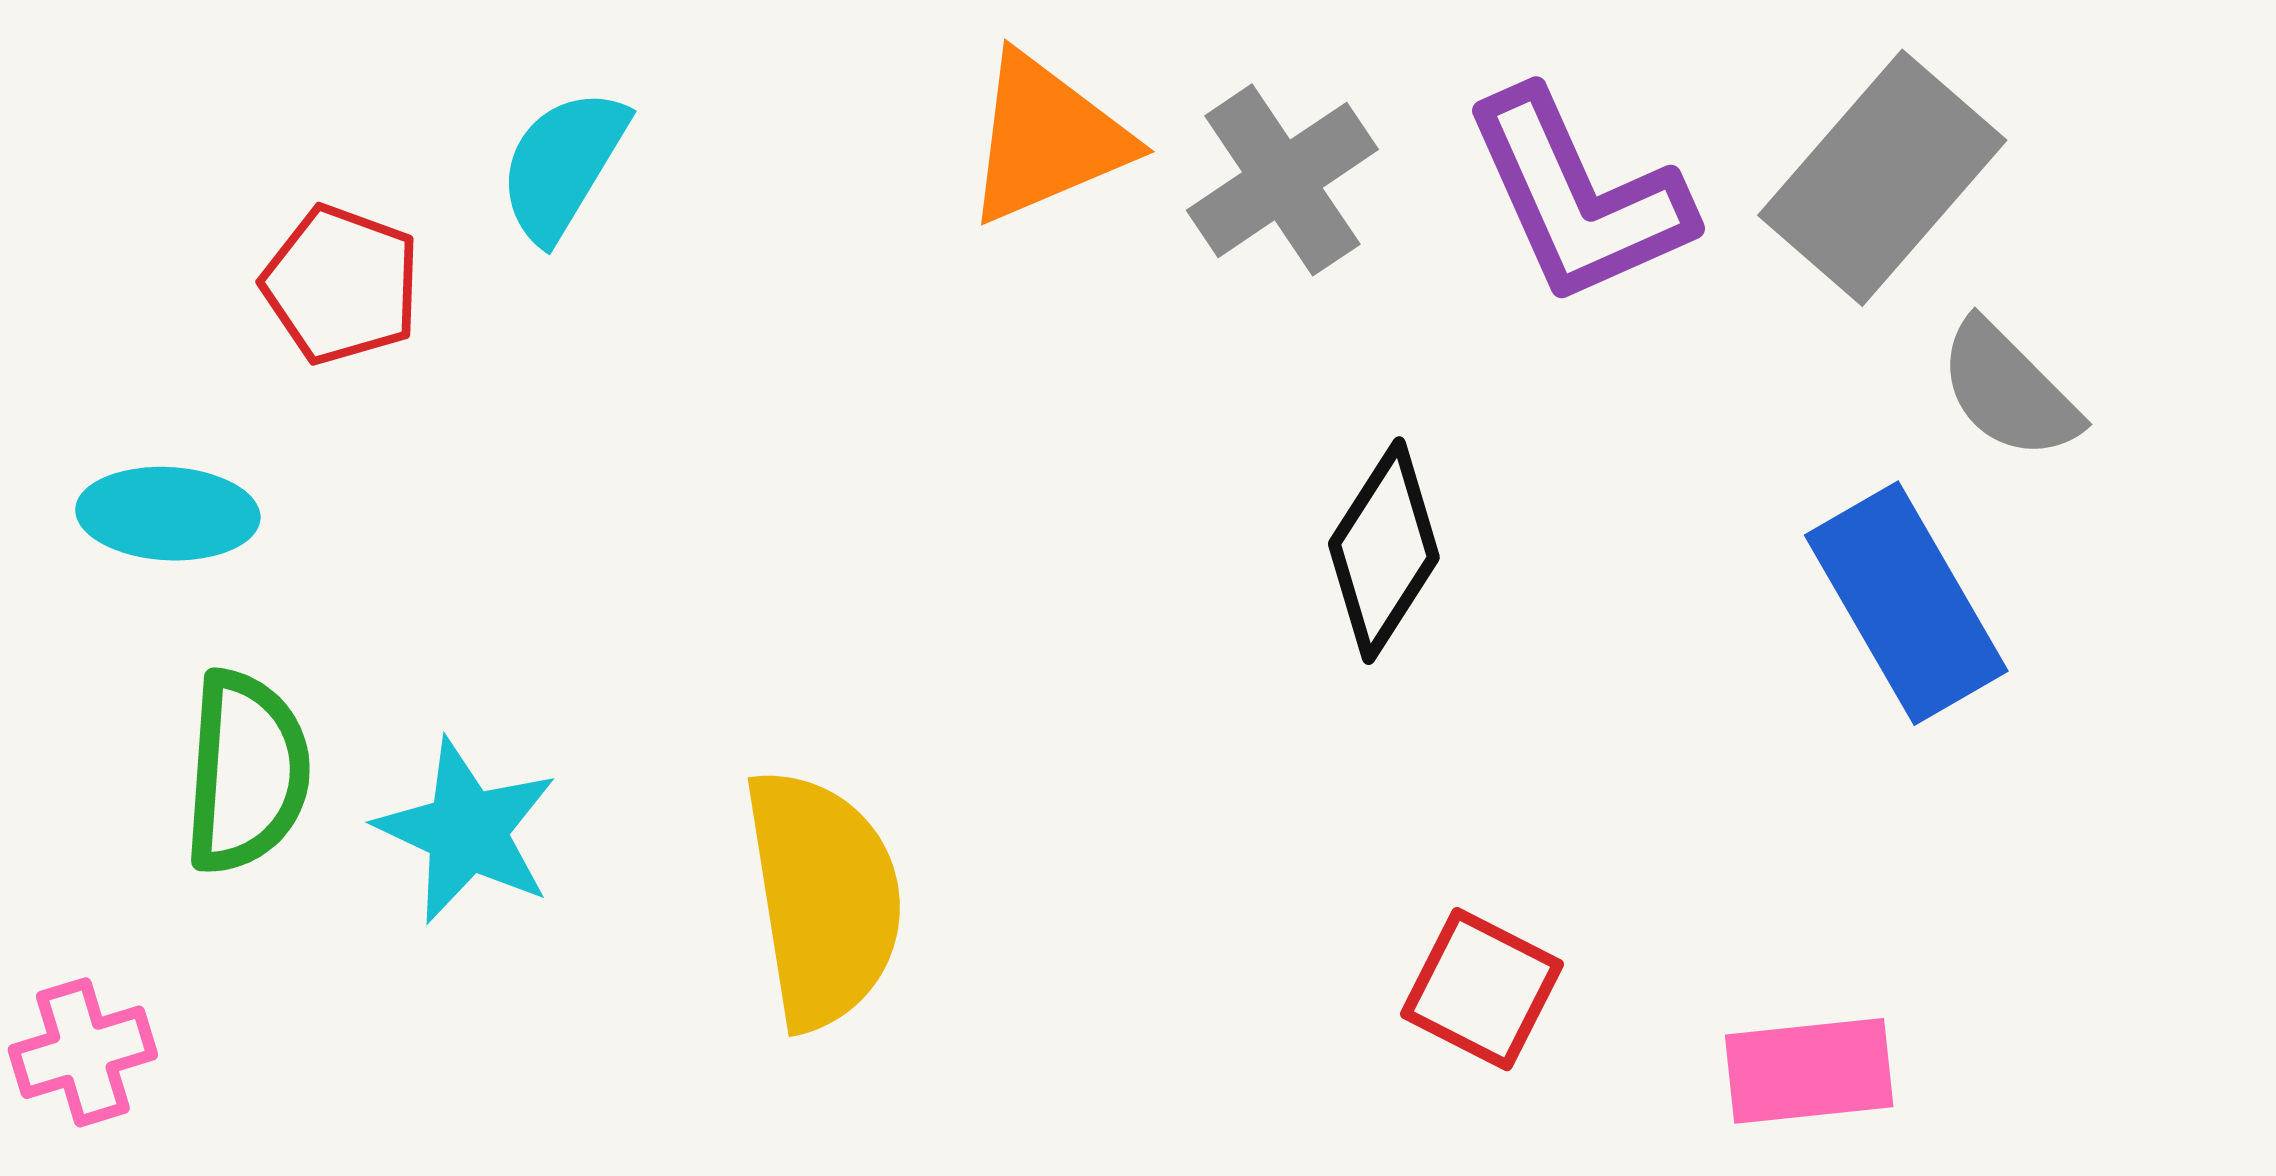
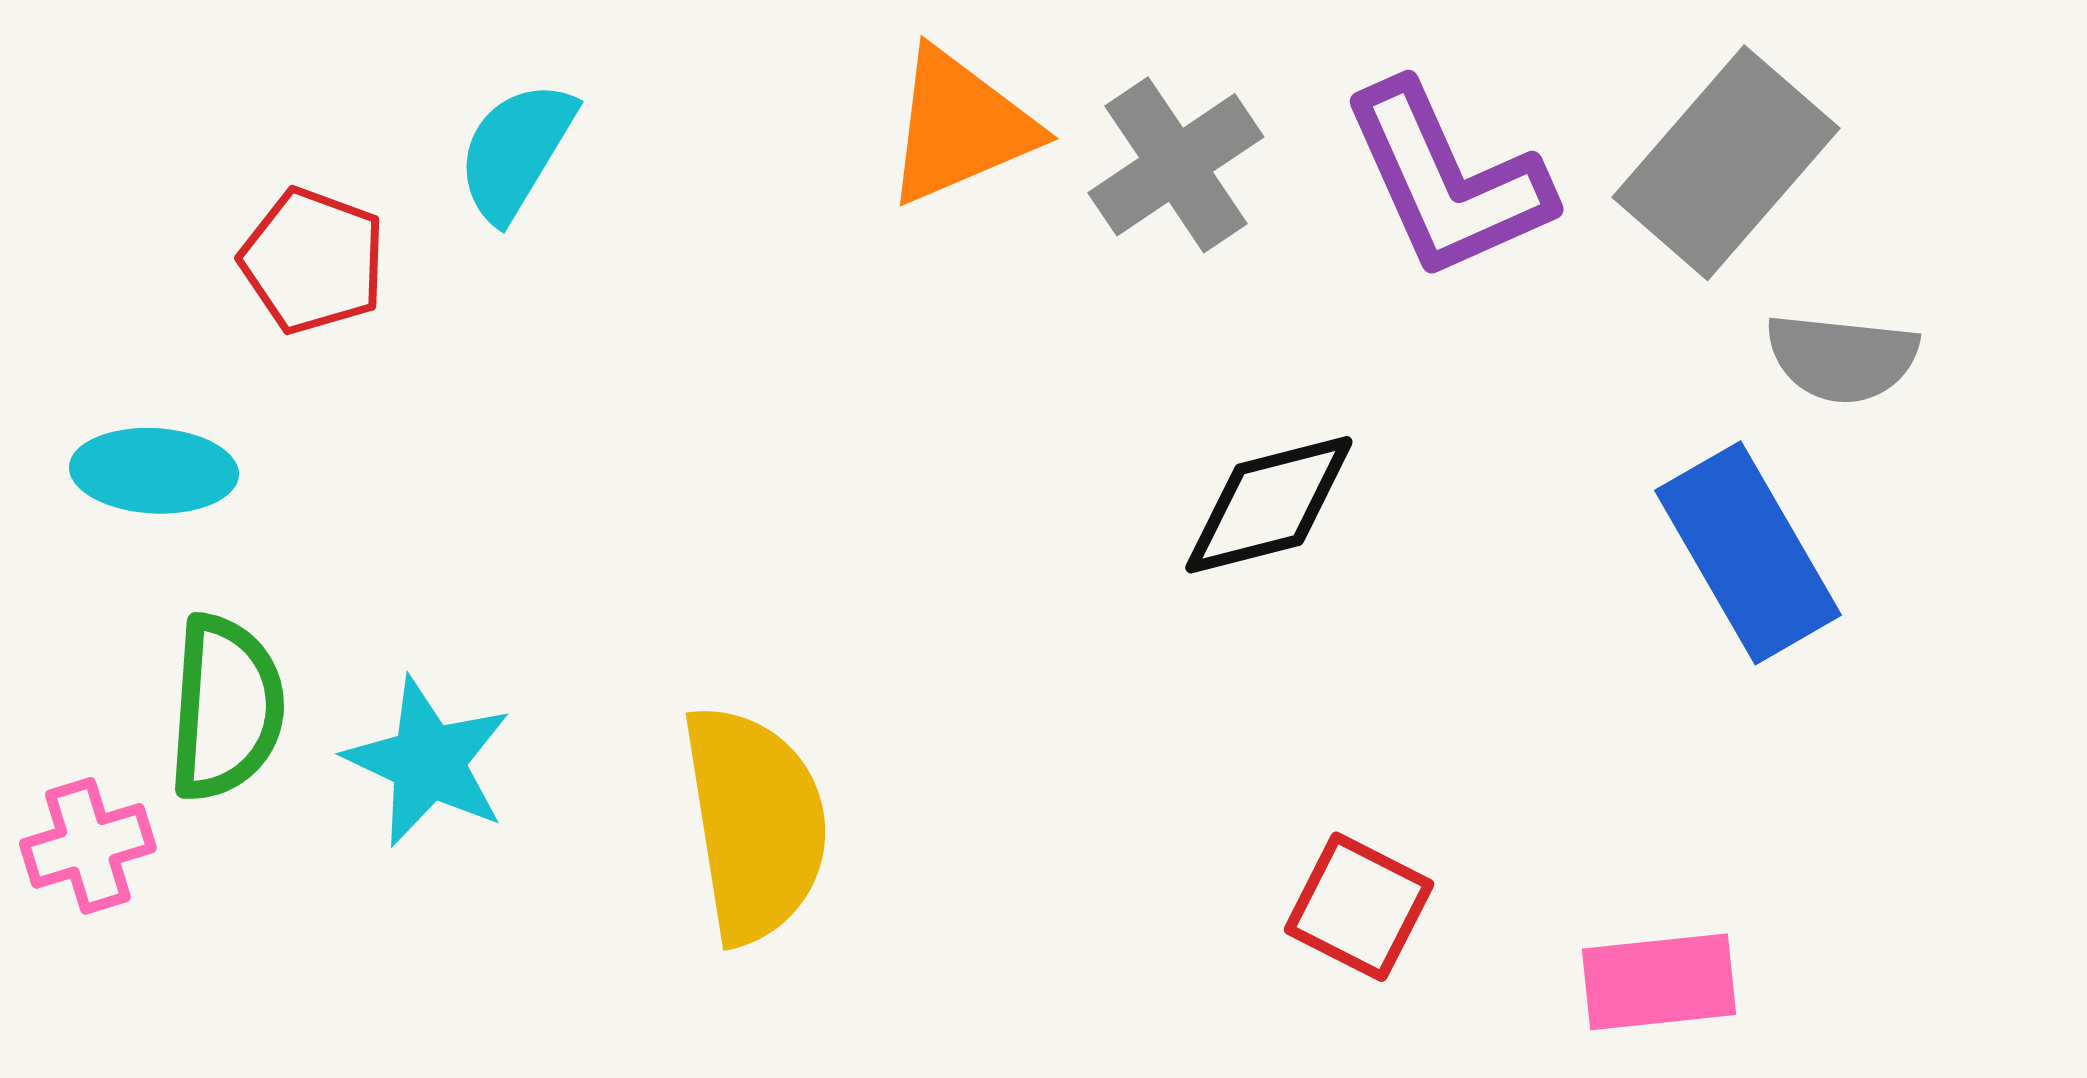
gray semicircle: (2009, 390) -> (1842, 358), turned -39
black diamond: (1384, 551) -> (1269, 505), turned 43
pink cross: (83, 1052) -> (88, 846), moved

